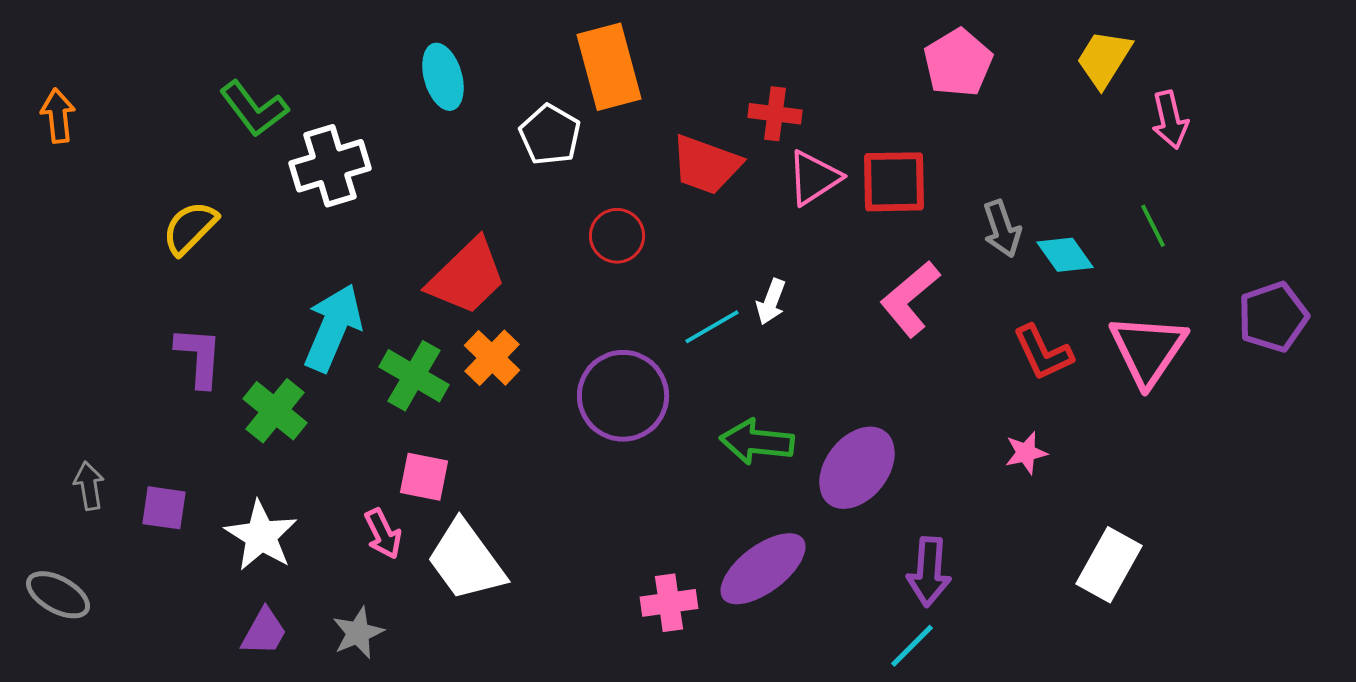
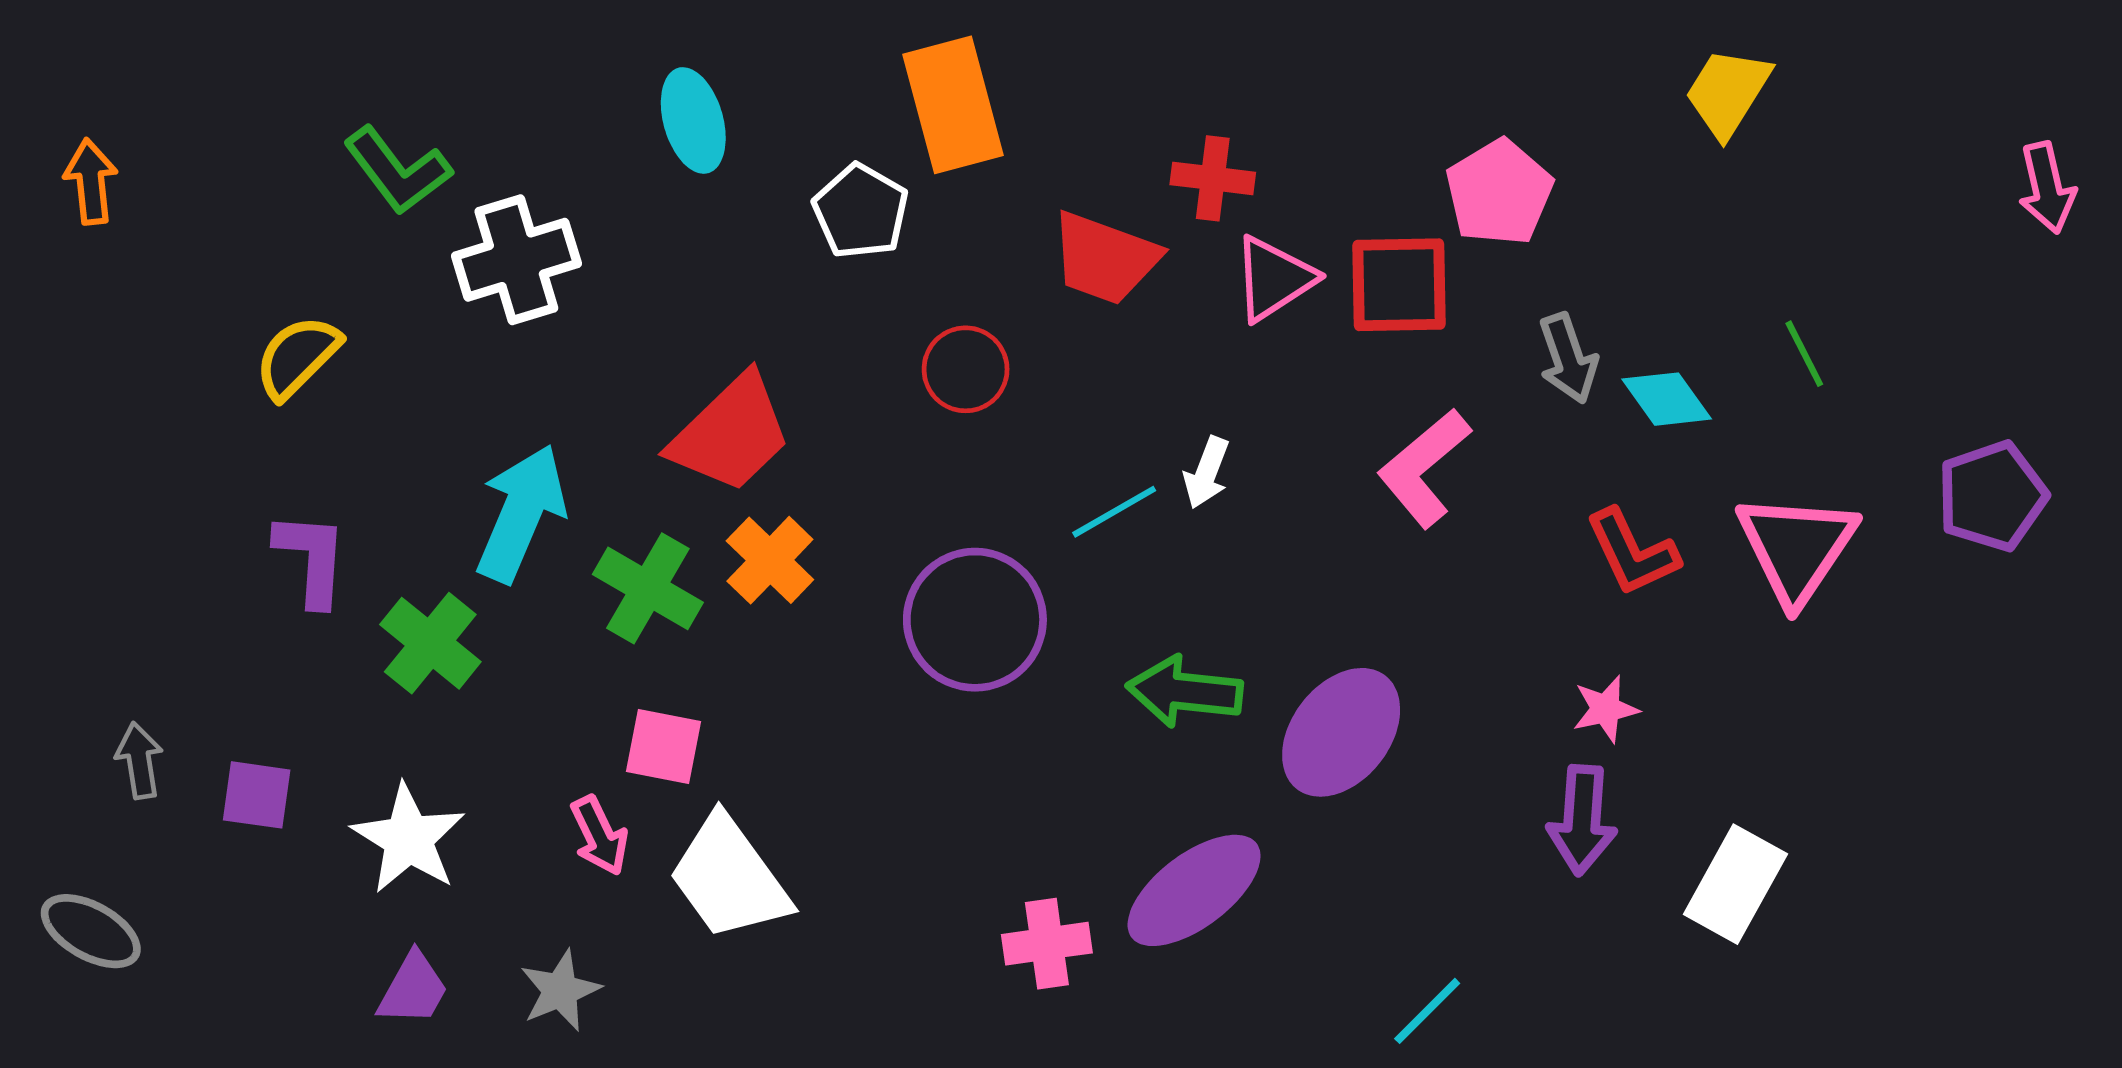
pink pentagon: (958, 63) -> (1499, 192), moved
pink arrow: (1170, 120) -> (2047, 188), moved
purple arrow: (929, 572) -> (1582, 820), moved

